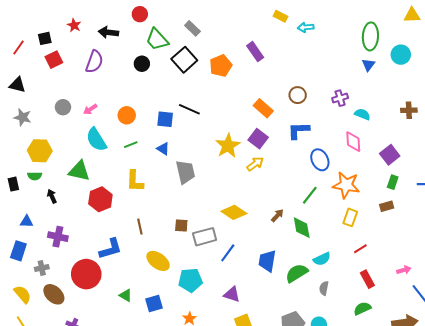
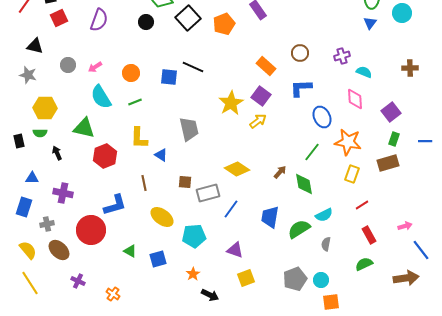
black triangle: (17, 85) -> (35, 46), moved
blue triangle: (163, 149) -> (161, 155), moved
brown rectangle: (387, 206) -> (388, 163), size x1.5

